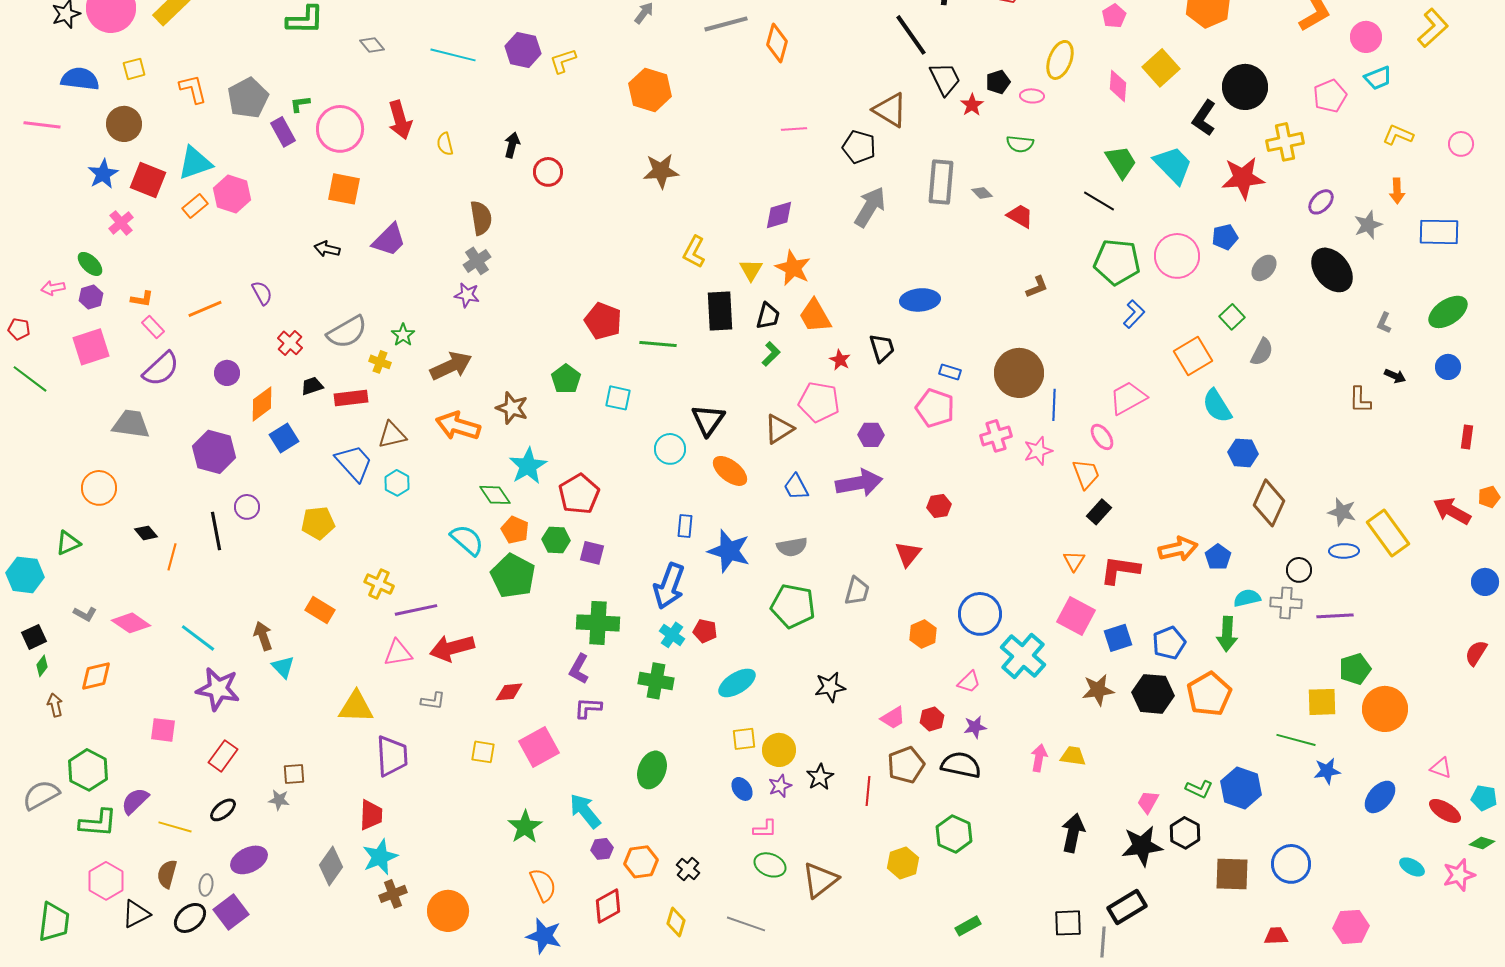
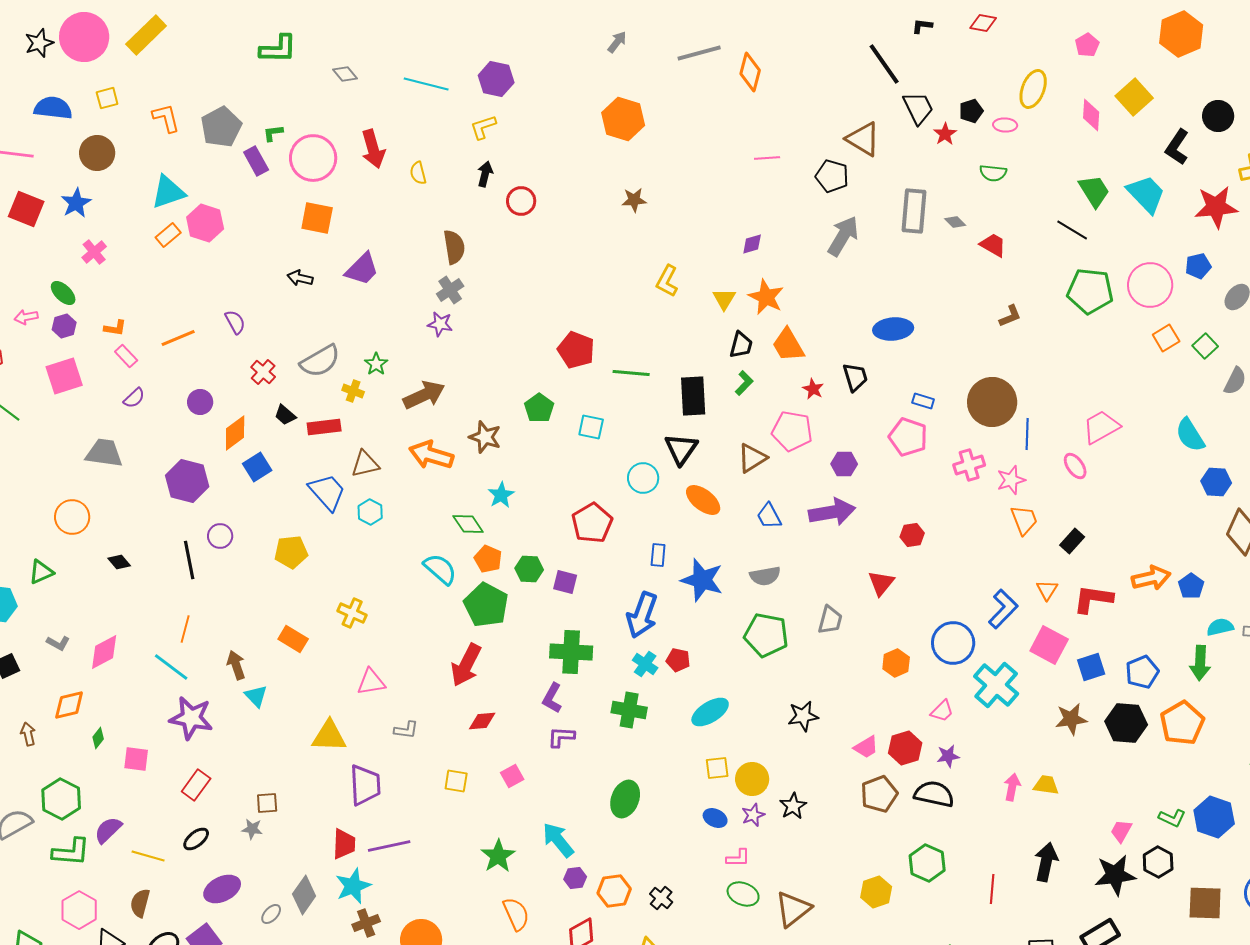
yellow L-shape: (563, 61) -> (483, 127), moved
black circle: (1245, 87) -> (1218, 116), size x0.7
brown star: (661, 171) -> (634, 200), size x0.7
red square: (148, 180) -> (26, 209), moved
purple diamond: (779, 215) -> (752, 244), size x0.7
black rectangle: (720, 311) -> (693, 396), moved
blue L-shape: (1134, 314) -> (1003, 609), moved, size x1.4
orange square: (1193, 356) -> (1166, 338), moved, size x0.7
purple semicircle: (161, 369) -> (134, 398), size x0.6
black trapezoid: (312, 386) -> (285, 415), turned -120
cyan star: (528, 466) -> (501, 495), size x0.7
orange trapezoid: (1086, 474) -> (1024, 520), moved
red pentagon: (579, 494) -> (592, 523), moved
orange line: (172, 557) -> (185, 629), moved
purple line: (416, 610) -> (389, 846), moved
pink diamond: (131, 623) -> (104, 652), turned -63
red arrow: (452, 648) -> (466, 665), moved, turned -48
green diamond: (42, 666) -> (98, 738), moved
red hexagon: (932, 719) -> (905, 748), size x1.4
pink square: (539, 747) -> (512, 776), size x0.6
blue ellipse: (742, 789) -> (715, 818), turned -30
red line: (868, 791) -> (992, 889), moved
gray ellipse: (206, 885) -> (271, 914), moved, turned 35

